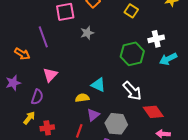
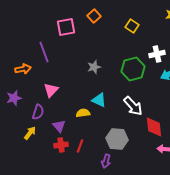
gray star: (87, 33) -> (94, 67), moved
orange arrow: (22, 54) -> (23, 69), turned -42
red diamond: (153, 112) -> (154, 127), turned 30
purple triangle: (93, 115) -> (59, 126), moved, turned -32
red cross: (47, 128) -> (61, 145), moved

